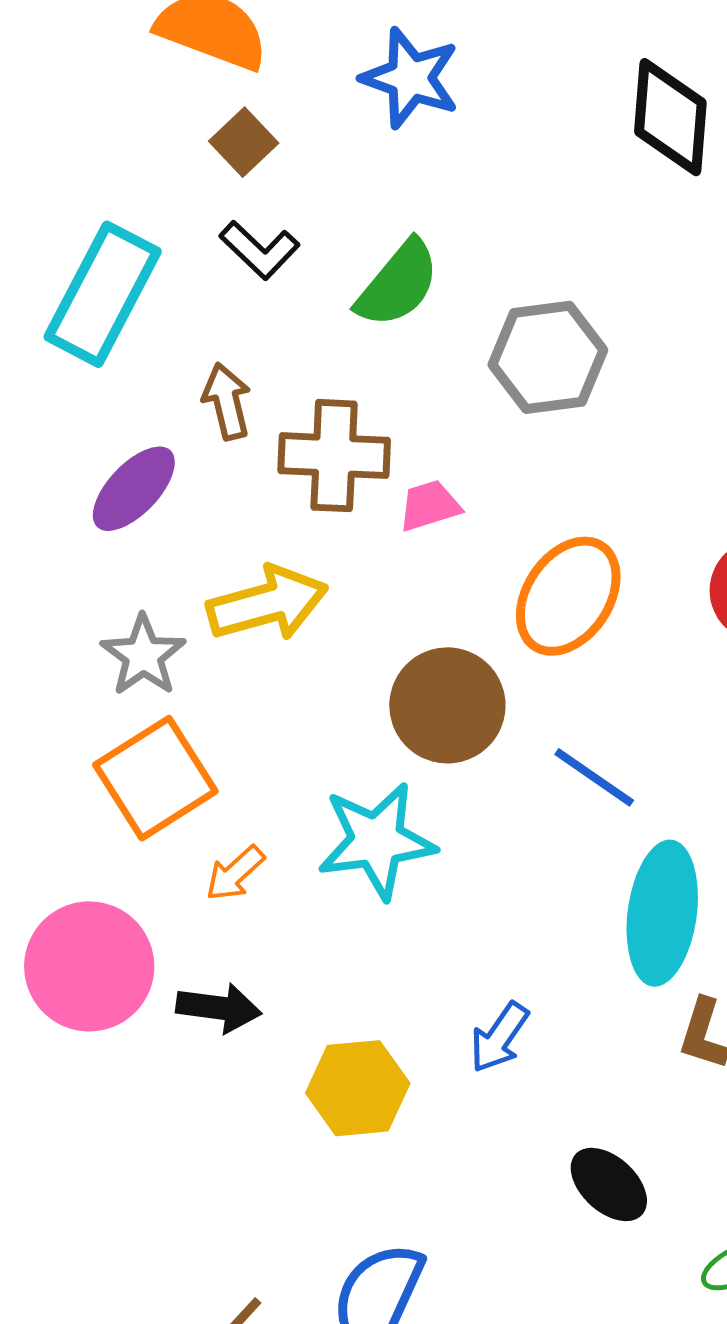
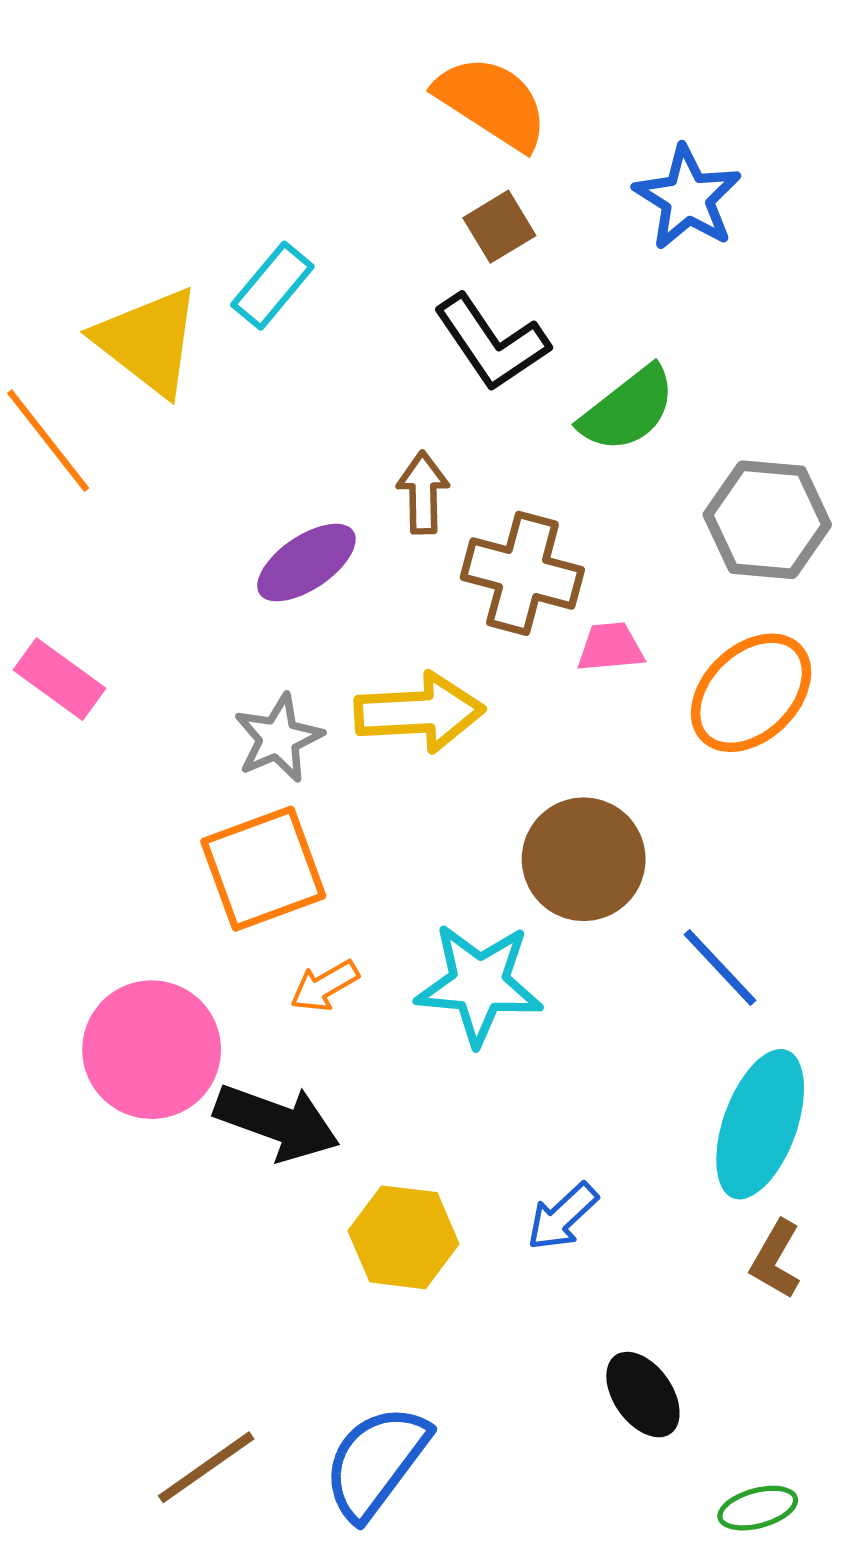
black L-shape: (260, 250) -> (491, 343), size x1.4
cyan rectangle: (103, 294) -> (272, 286), moved, size x0.6
orange ellipse: (568, 596) -> (751, 693), moved
black arrow: (219, 1008) -> (277, 1122), size x1.4

